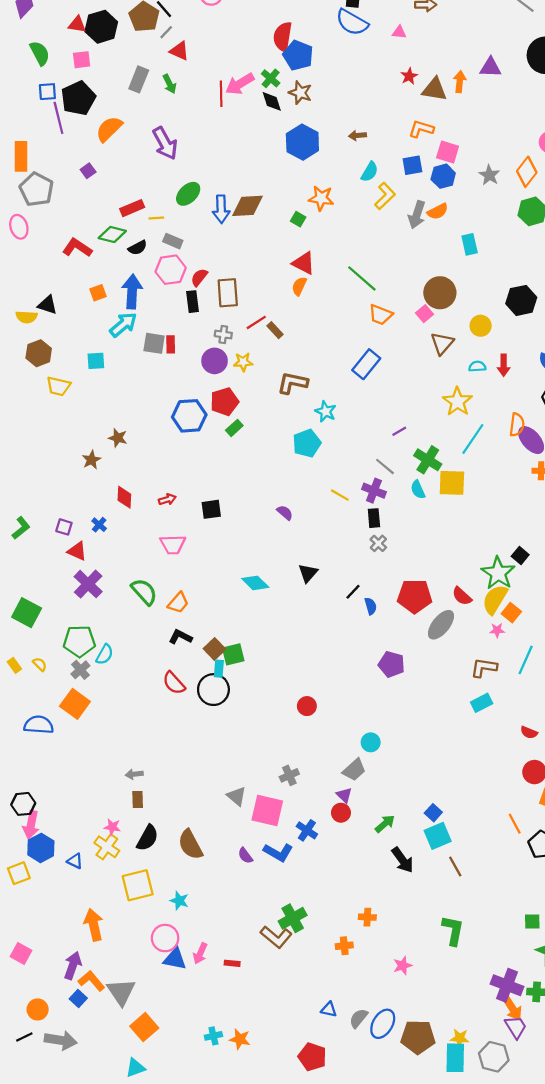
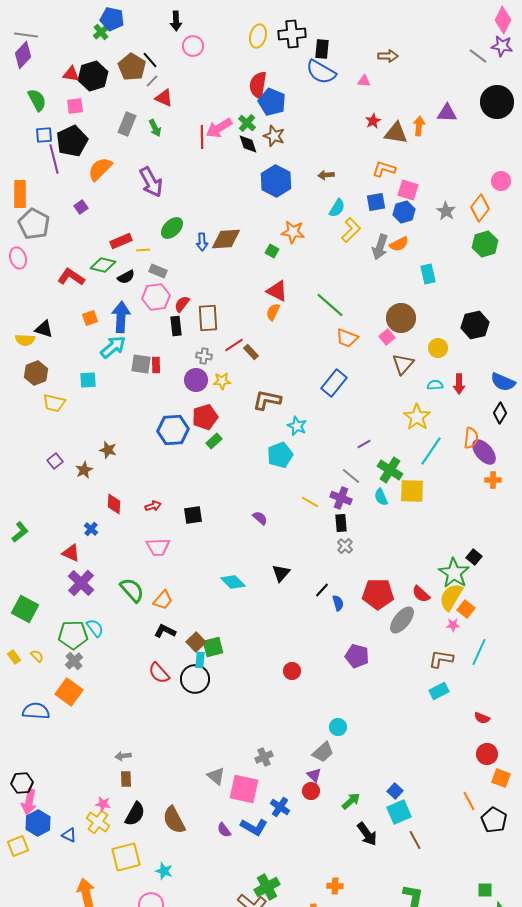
blue arrow: (221, 209) -> (202, 242), size x0.7
purple square: (64, 527) -> (55, 461), moved, turned 35
cyan semicircle: (105, 654) -> (95, 628), moved, turned -66
red circle: (307, 706) -> (292, 671), moved

